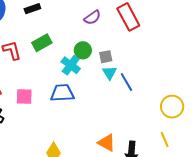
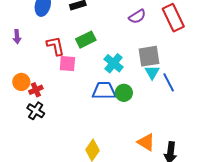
green circle: (83, 50) -> (124, 93), moved
gray square: (106, 57) -> (149, 56), size x1.6
pink square: (24, 97) -> (67, 64), moved

